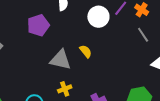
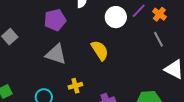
yellow semicircle: (86, 51) -> (100, 50), size x1.5
gray triangle: (60, 60) -> (56, 54), moved

